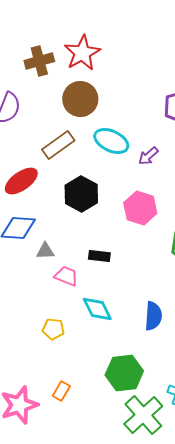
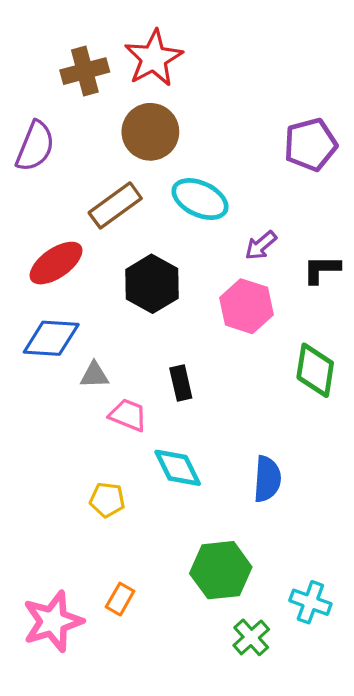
purple arrow: (148, 156) -> (261, 245), moved
black rectangle: (99, 256) -> (181, 383), turned 70
green cross: (143, 415) -> (251, 637), size x0.6

